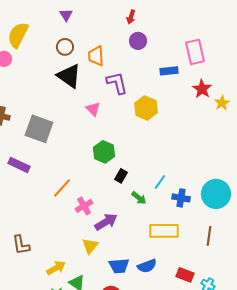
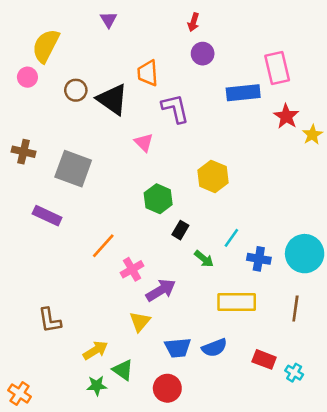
brown circle: (65, 47) -> (76, 90), moved
blue rectangle: (169, 71) -> (243, 93), size x1.4
yellow hexagon: (146, 108) -> (213, 176), moved

